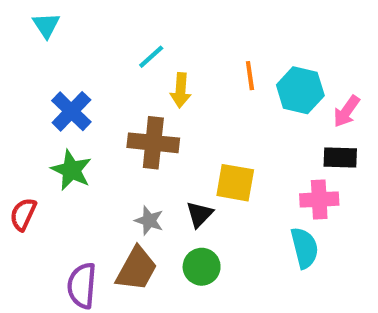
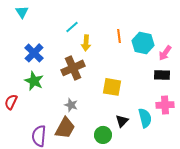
brown cross: (153, 143) -> (73, 68), turned -30
pink cross: (319, 200) -> (165, 105), moved
black triangle: (200, 214) -> (122, 121), moved
green circle: (202, 267) -> (103, 135), moved

